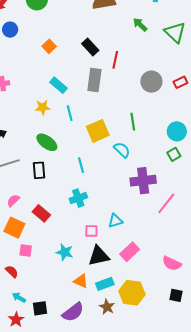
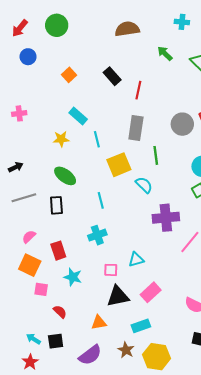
gray rectangle: (94, 80) -> (136, 128), moved
gray circle: (151, 82) -> (182, 124), moved
cyan line: (70, 113) -> (97, 139), moved
red rectangle: (41, 213) -> (58, 251), turned 30
cyan star: (65, 252) -> (73, 277), moved
red semicircle: (12, 272) -> (60, 312), moved
orange triangle: (81, 281) -> (99, 322), turned -35
cyan rectangle: (105, 284) -> (141, 326), moved
yellow hexagon: (132, 293) -> (156, 357), moved
black square: (40, 308) -> (56, 341), moved

